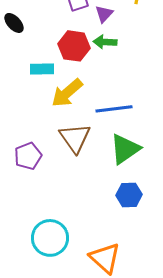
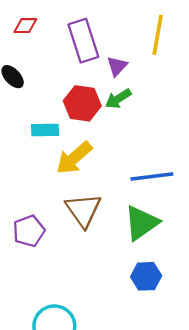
green arrow: (105, 42) -> (118, 99), turned -35
blue line: (114, 109) -> (152, 176), moved

